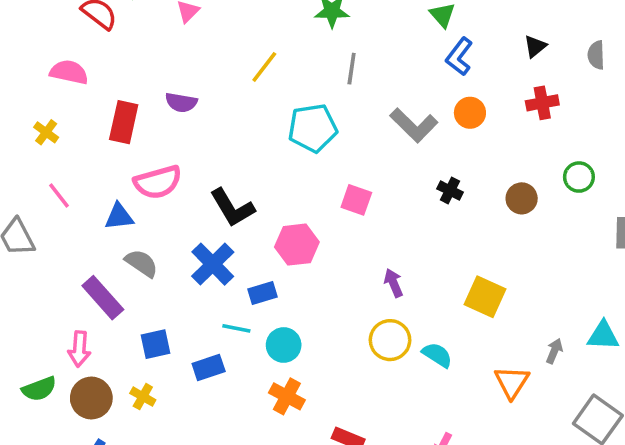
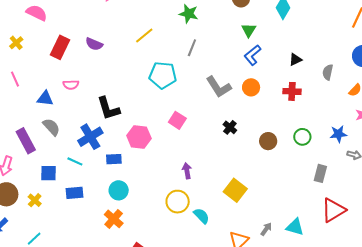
pink semicircle: (158, 182) -> (71, 85), size x0.6
cyan line: (236, 328) -> (75, 161), moved

